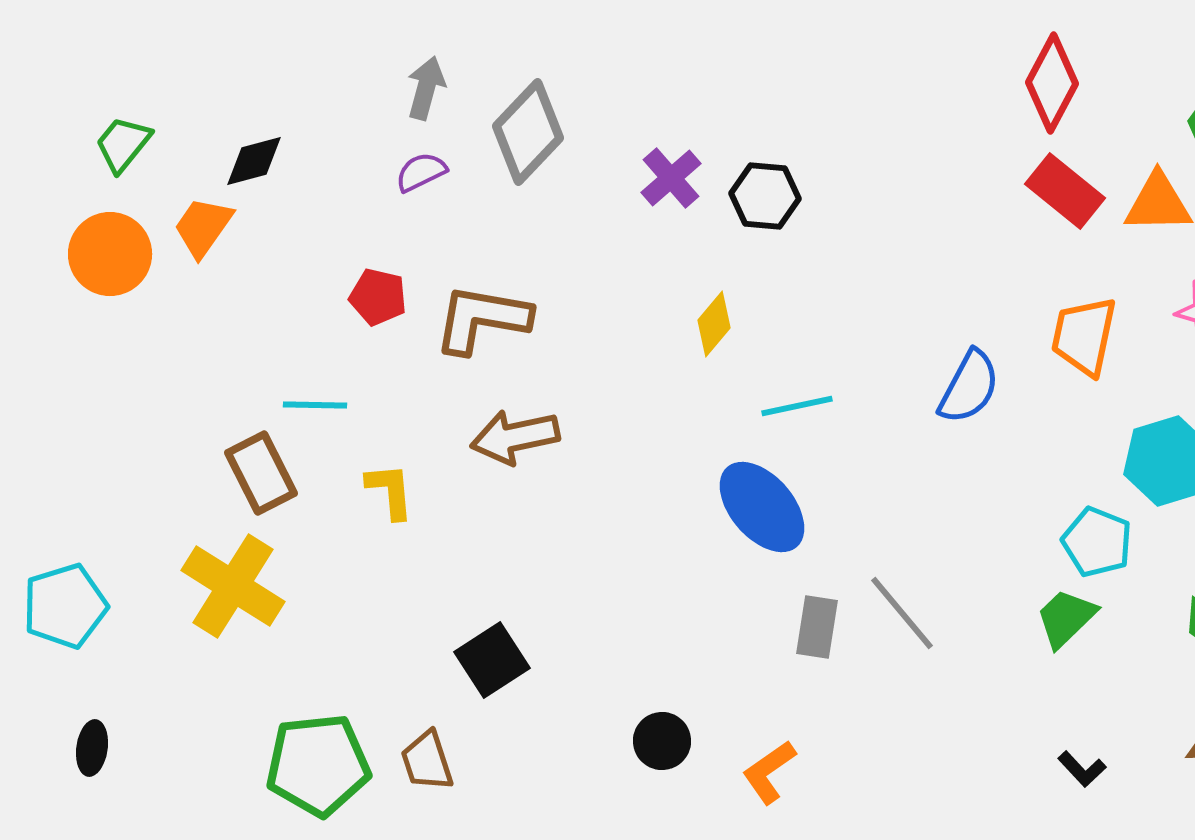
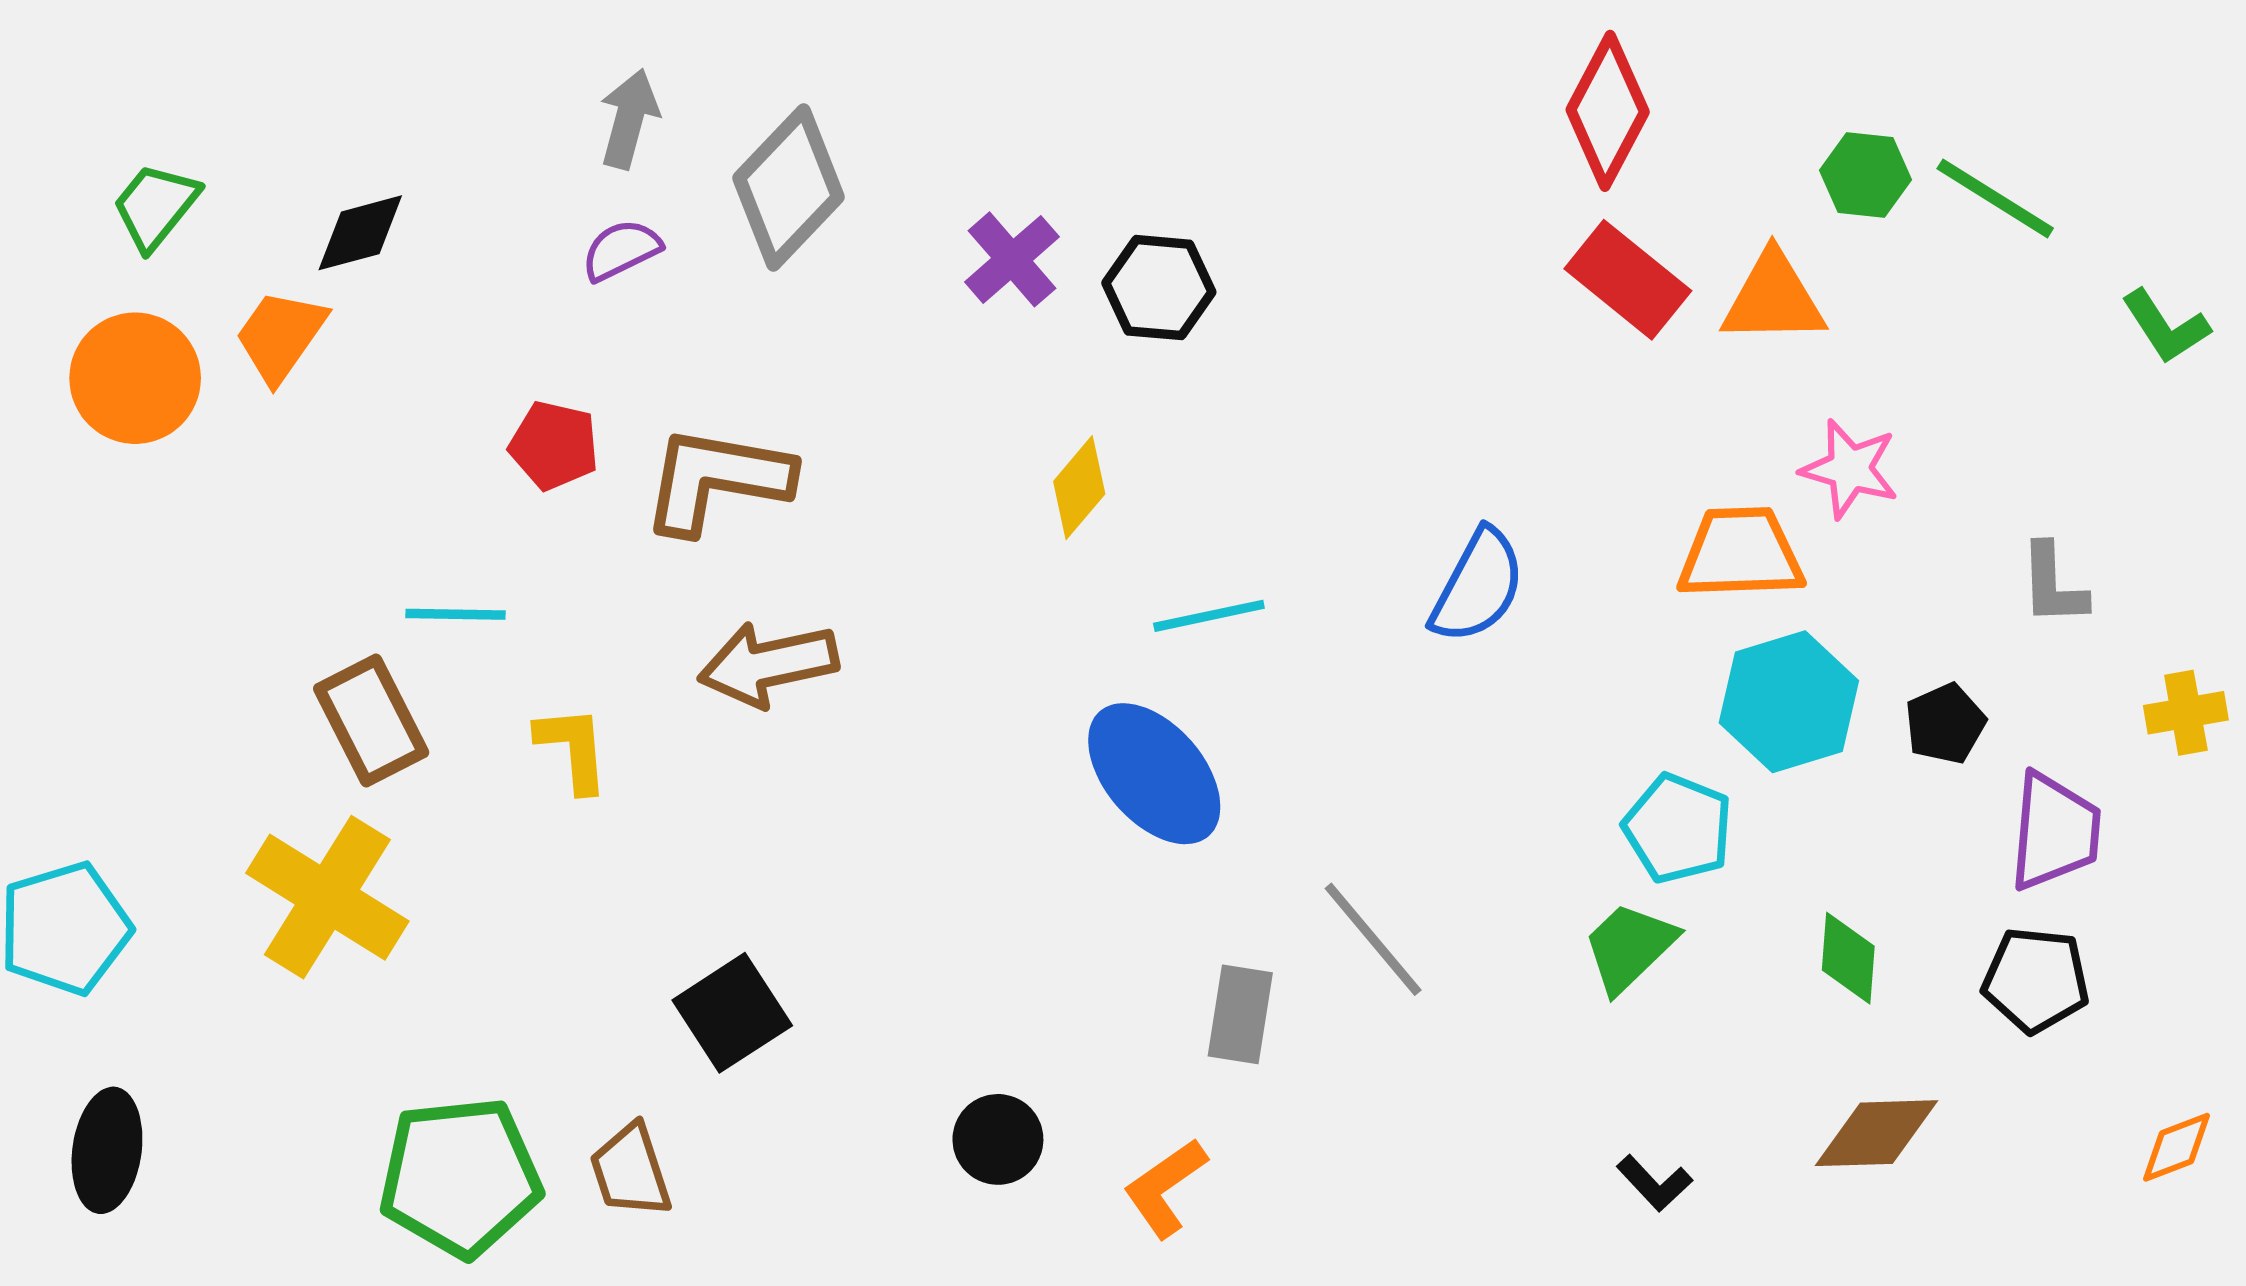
orange trapezoid: (1084, 336) -> (1740, 553), moved, turned 76
gray rectangle: (817, 627) -> (1240, 1014), moved
black ellipse: (92, 748) -> (107, 1150), size x1.4

